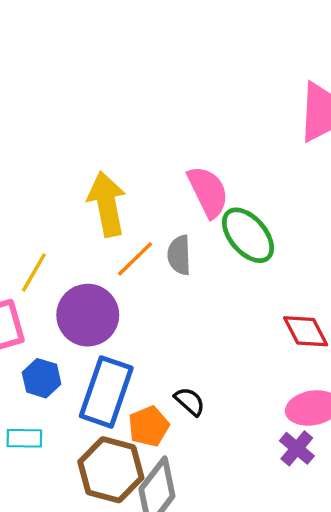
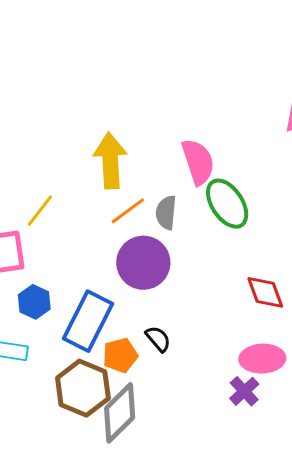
purple circle: (88, 315) -> (143, 263), moved

